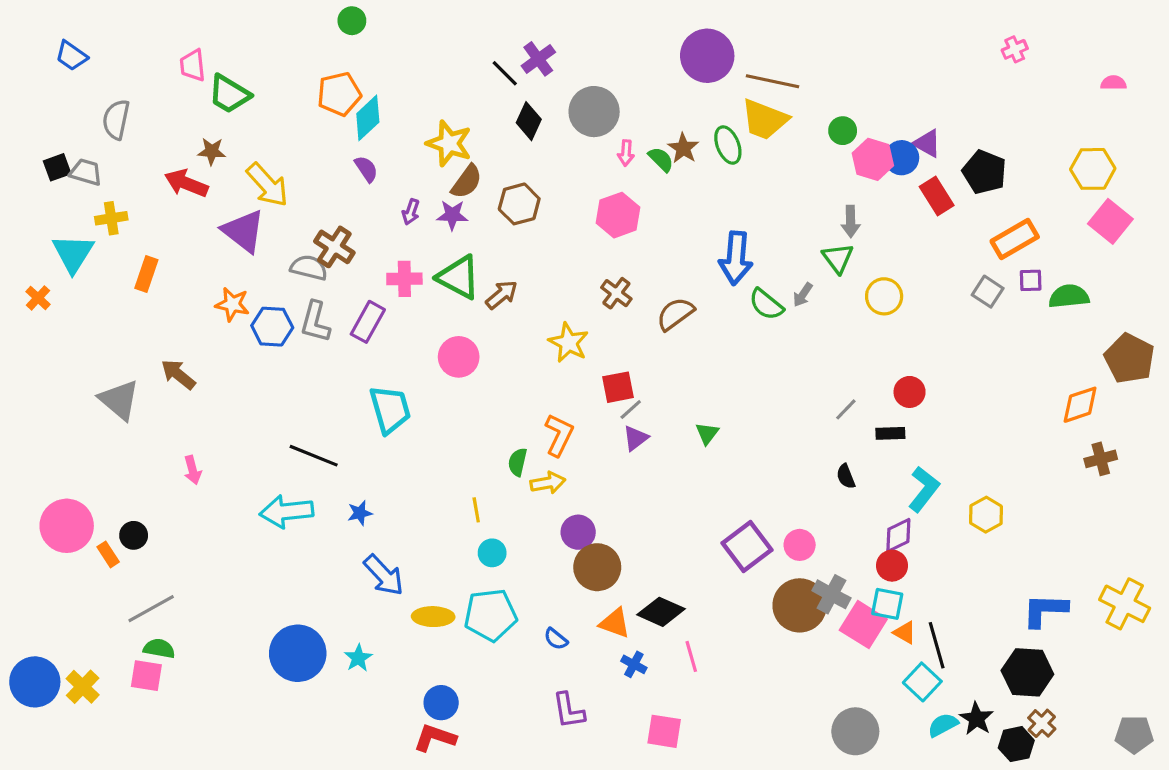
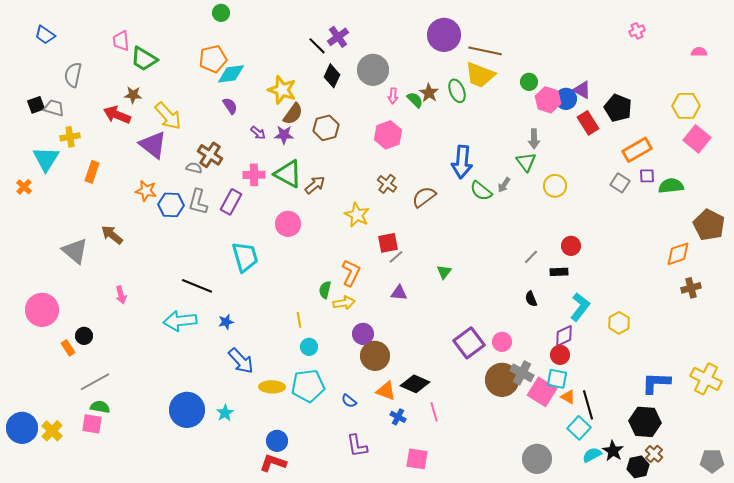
cyan diamond: (368, 118) -> (231, 74), turned 36
purple arrow: (411, 212) -> (258, 133), turned -70
gray semicircle: (309, 268) -> (194, 168), size x0.7
purple triangle: (635, 438) -> (399, 293), moved, turned 42
pink circle: (67, 526) -> (42, 310), moved

